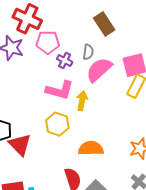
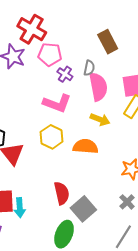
pink semicircle: (99, 70) -> (98, 87), turned 116
yellow arrow: (82, 101) -> (100, 119), moved, turned 96
orange semicircle: (91, 148) -> (85, 146), moved

